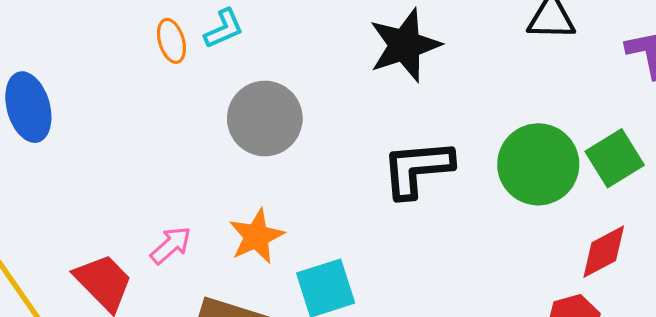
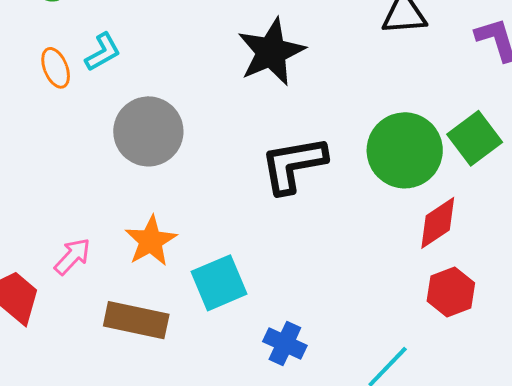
red diamond: (604, 252) -> (438, 223), moved

